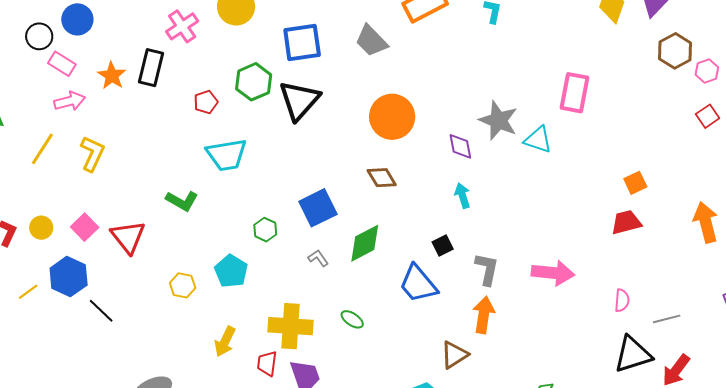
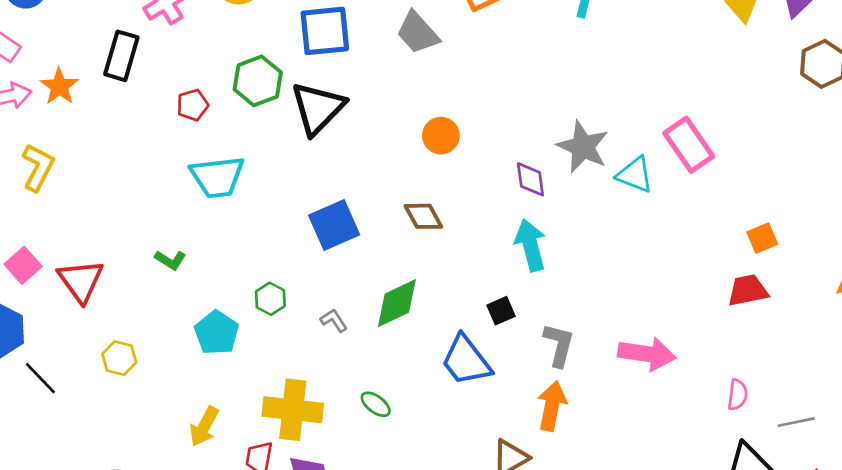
orange star: (112, 76) -> (59, 86), moved
pink rectangle: (575, 93) -> (689, 145), moved, turned -48
orange circle: (392, 117) -> (441, 136), size x0.6
cyan arrow: (463, 196) -> (531, 245), size x1.5
green L-shape: (182, 201) -> (170, 260), moved, size x0.7
blue square: (318, 208) -> (334, 225), moved
green hexagon: (265, 230) -> (270, 299), moved
yellow hexagon: (183, 285) -> (119, 358), moved

